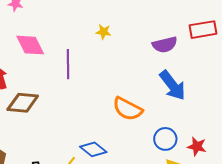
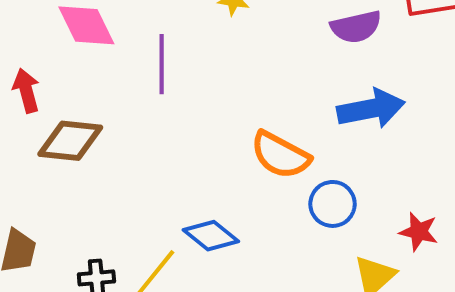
blue arrow: (173, 85) -> (371, 109), turned -64
blue circle: (165, 139) -> (333, 204), moved

